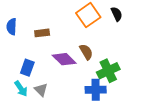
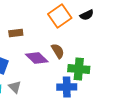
black semicircle: (117, 14) -> (87, 15), turned 88
green cross: (108, 71) -> (79, 69), turned 30

